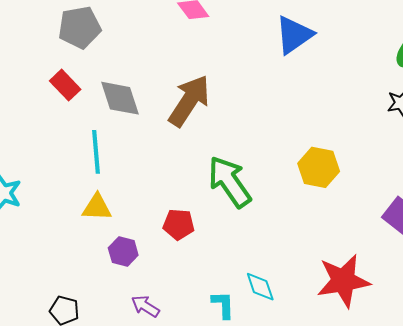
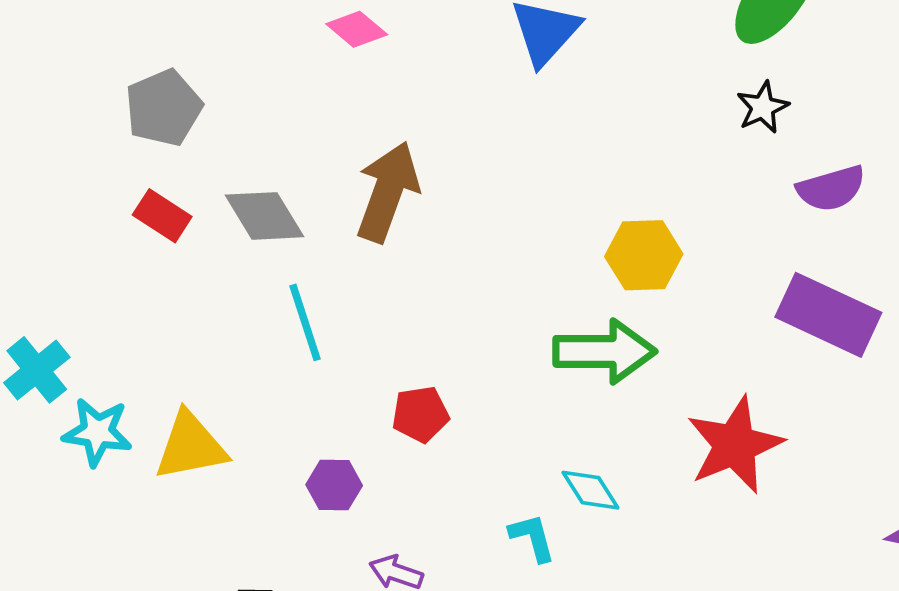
cyan line: (96, 152) -> (305, 322), moved
green arrow: (230, 182) -> (604, 351), moved, turned 138
yellow triangle: (97, 207) -> (190, 446), moved, size x1.4

